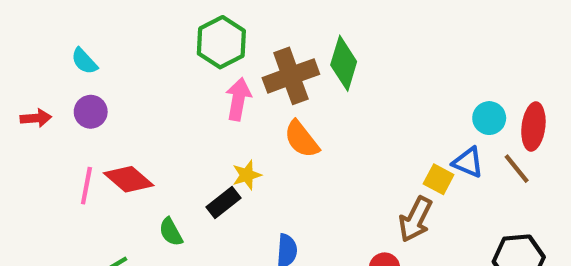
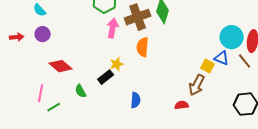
cyan circle: (489, 118) -> (232, 37), size x1.5
orange semicircle: (302, 139) -> (143, 47), turned 42
pink line: (86, 186) -> (41, 93), moved

